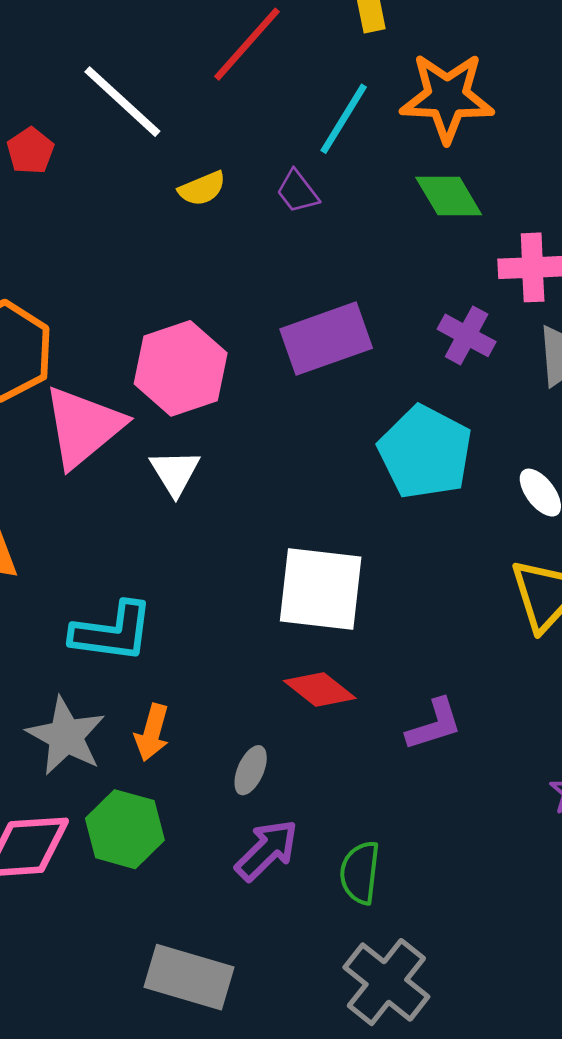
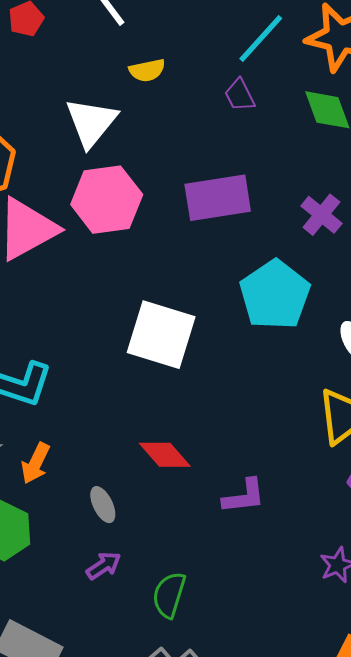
purple trapezoid: (297, 192) -> (240, 95), moved
white triangle: (175, 472) -> (91, 122), moved, size x1.4
white square: (321, 589) -> (161, 335), moved
gray ellipse: (251, 770) -> (103, 505), turned -60
purple arrow: (267, 850) -> (104, 566), size x0.7

